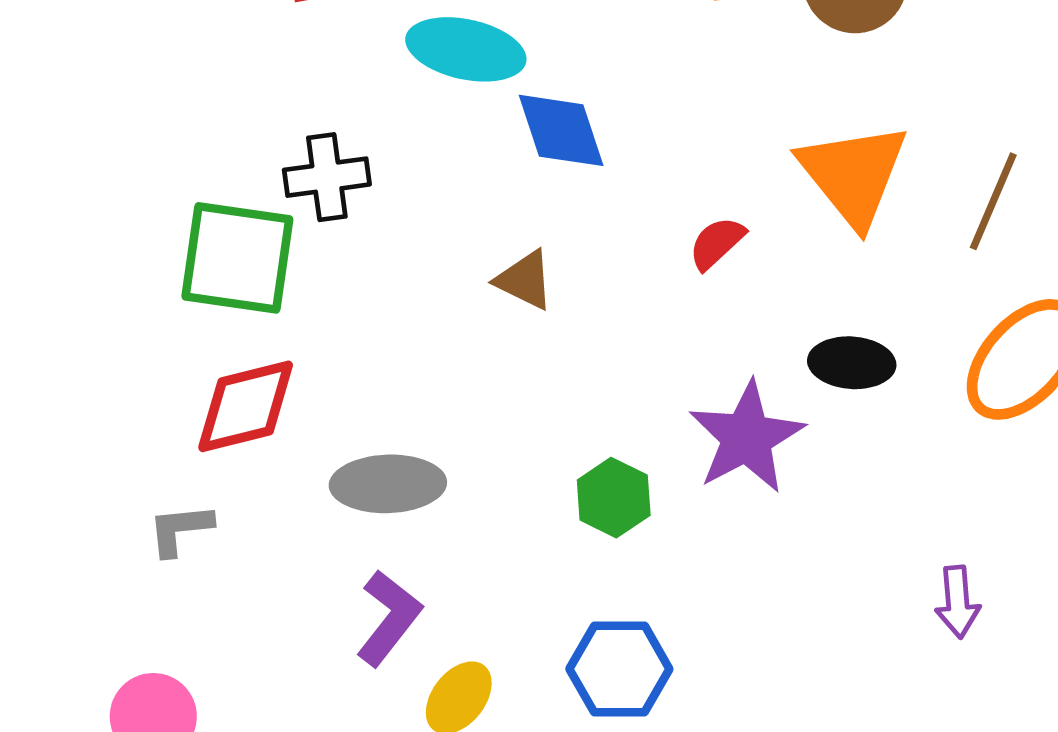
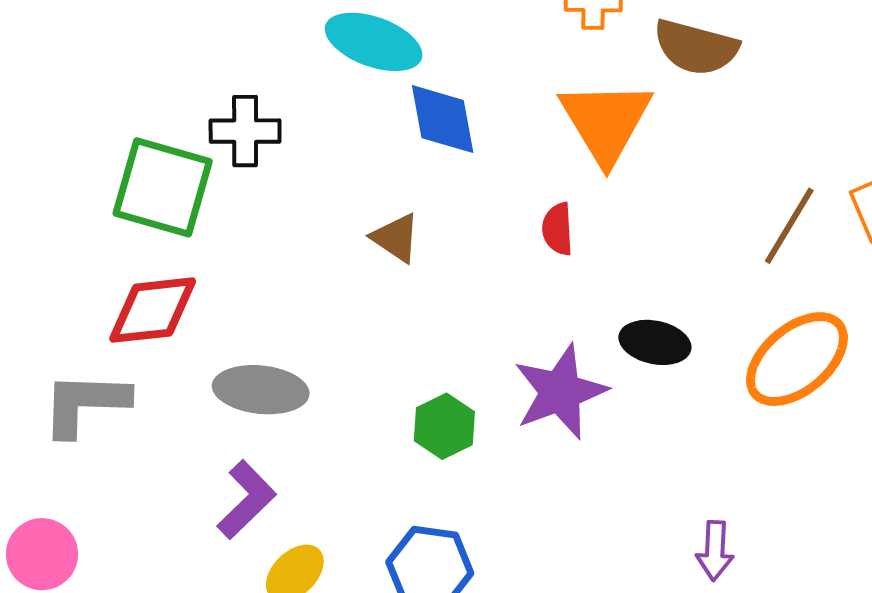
orange triangle: (853, 174) -> (606, 122), moved
red semicircle: (717, 243) -> (558, 229), turned -58
gray L-shape: (180, 529) -> (85, 404), size x1.6

